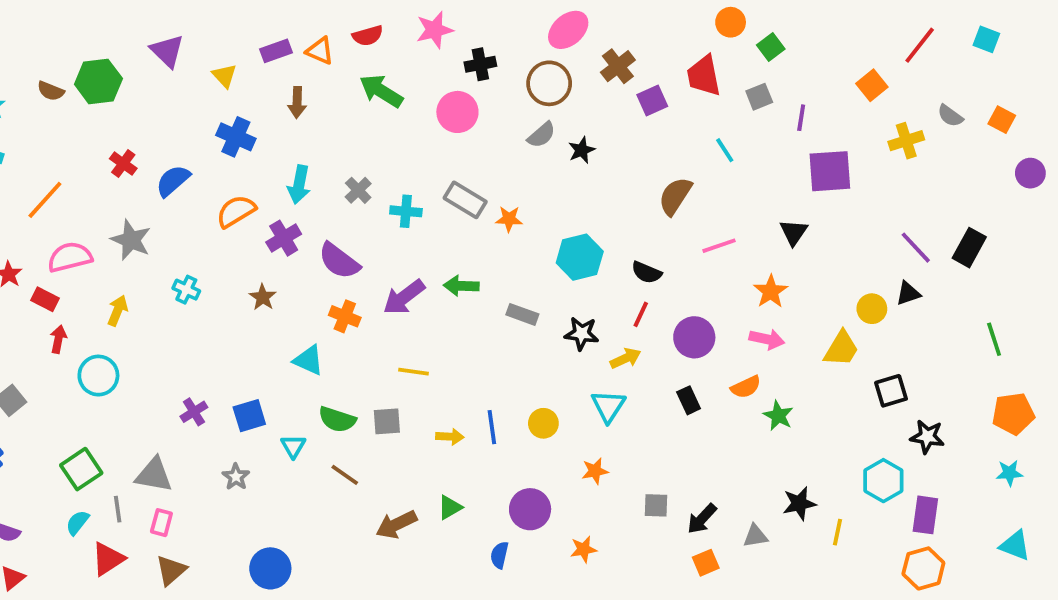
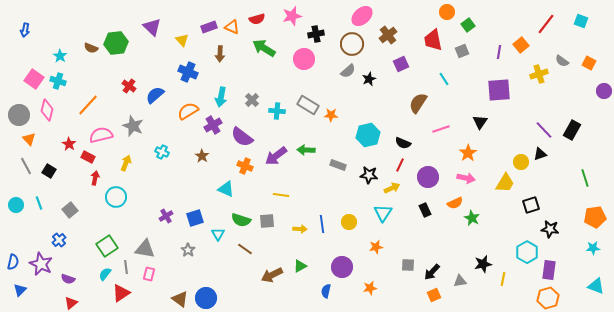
purple square: (652, 101) -> (401, 64), moved
purple line: (801, 118) -> (499, 52), moved
brown triangle: (171, 570) -> (180, 299), moved, turned -42

